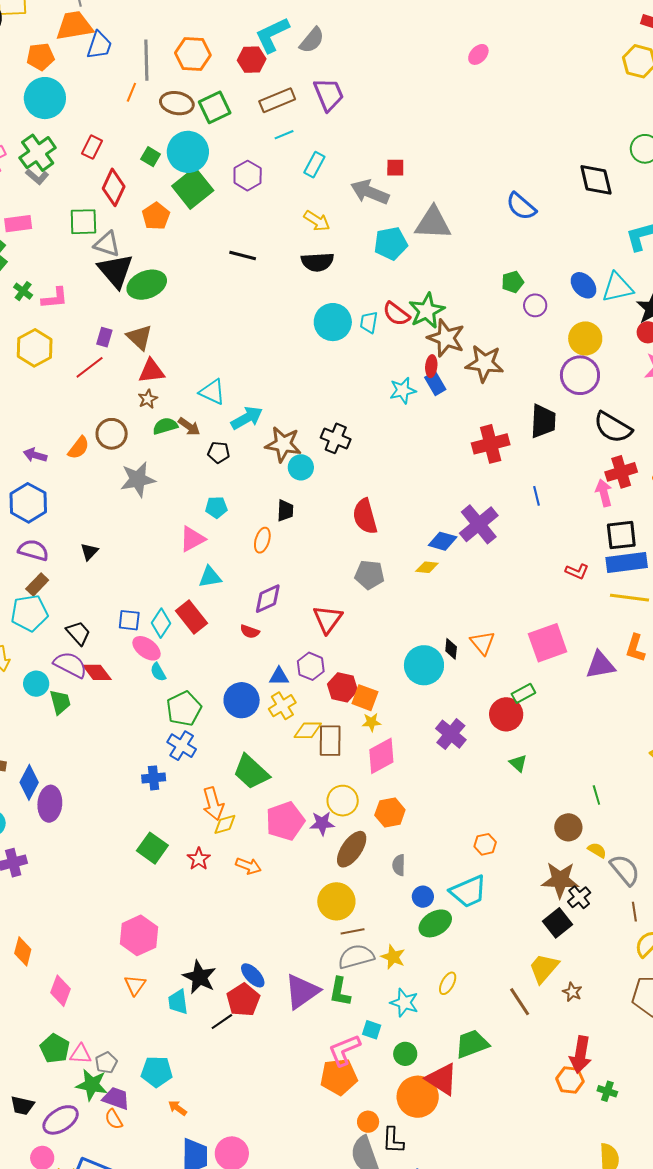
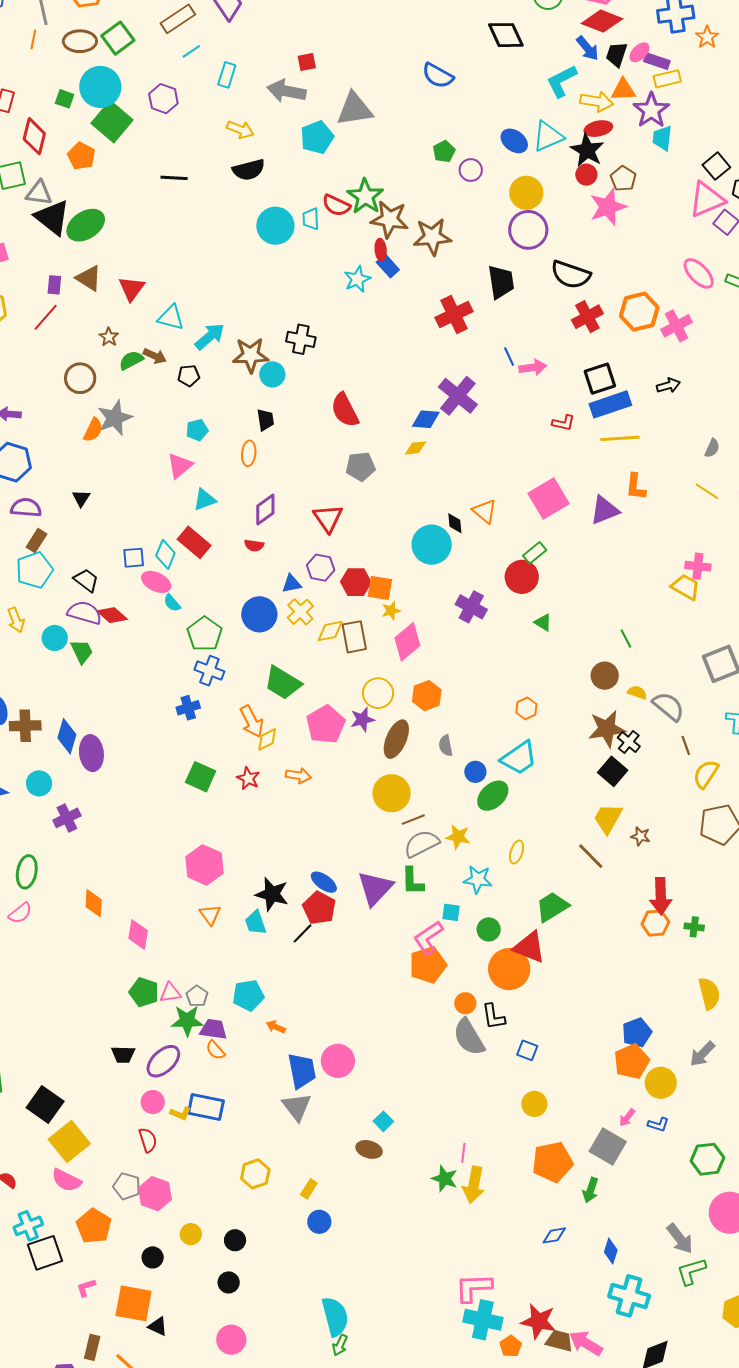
red triangle: (151, 371) -> (132, 289), moved, turned -36
orange semicircle: (79, 448) -> (93, 430), moved
pink arrow: (604, 493) -> (533, 367), moved, turned 108

